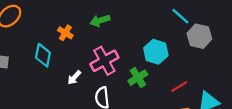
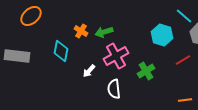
green arrow: (100, 21) -> (104, 32), moved
cyan hexagon: (156, 52) -> (162, 35), moved
red line: (179, 86) -> (183, 60), moved

